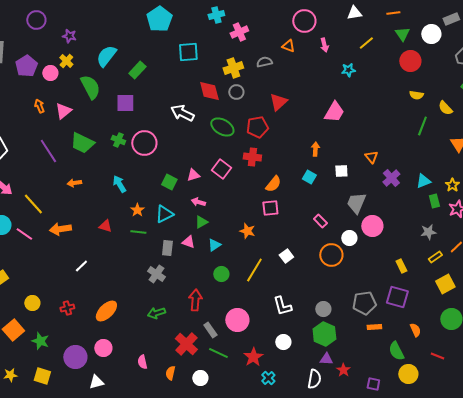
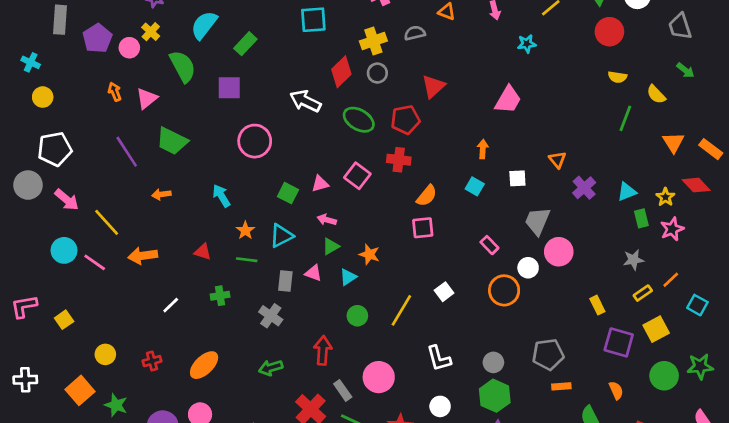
red diamond: (209, 91) -> (341, 72), turned 60
green cross: (118, 140) -> (220, 296), moved, turned -32
orange star: (247, 231) -> (369, 254), moved
purple square: (397, 297) -> (619, 342), moved

